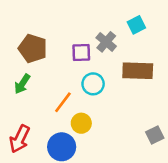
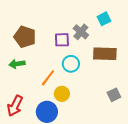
green arrow: (22, 84) -> (17, 64), turned 49
gray square: (155, 135) -> (114, 95), moved

